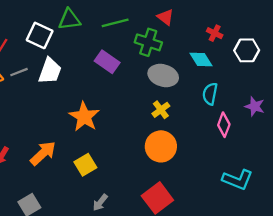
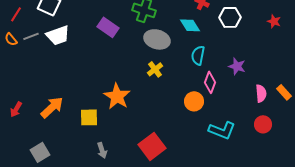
white trapezoid: (50, 71) -> (58, 35), turned 50
orange star: (84, 117) -> (117, 96), moved
orange circle: (161, 146) -> (194, 101), moved, size x0.7
yellow square: (85, 165) -> (89, 117), turned 30
gray arrow: (100, 202) -> (102, 150), turned -56

